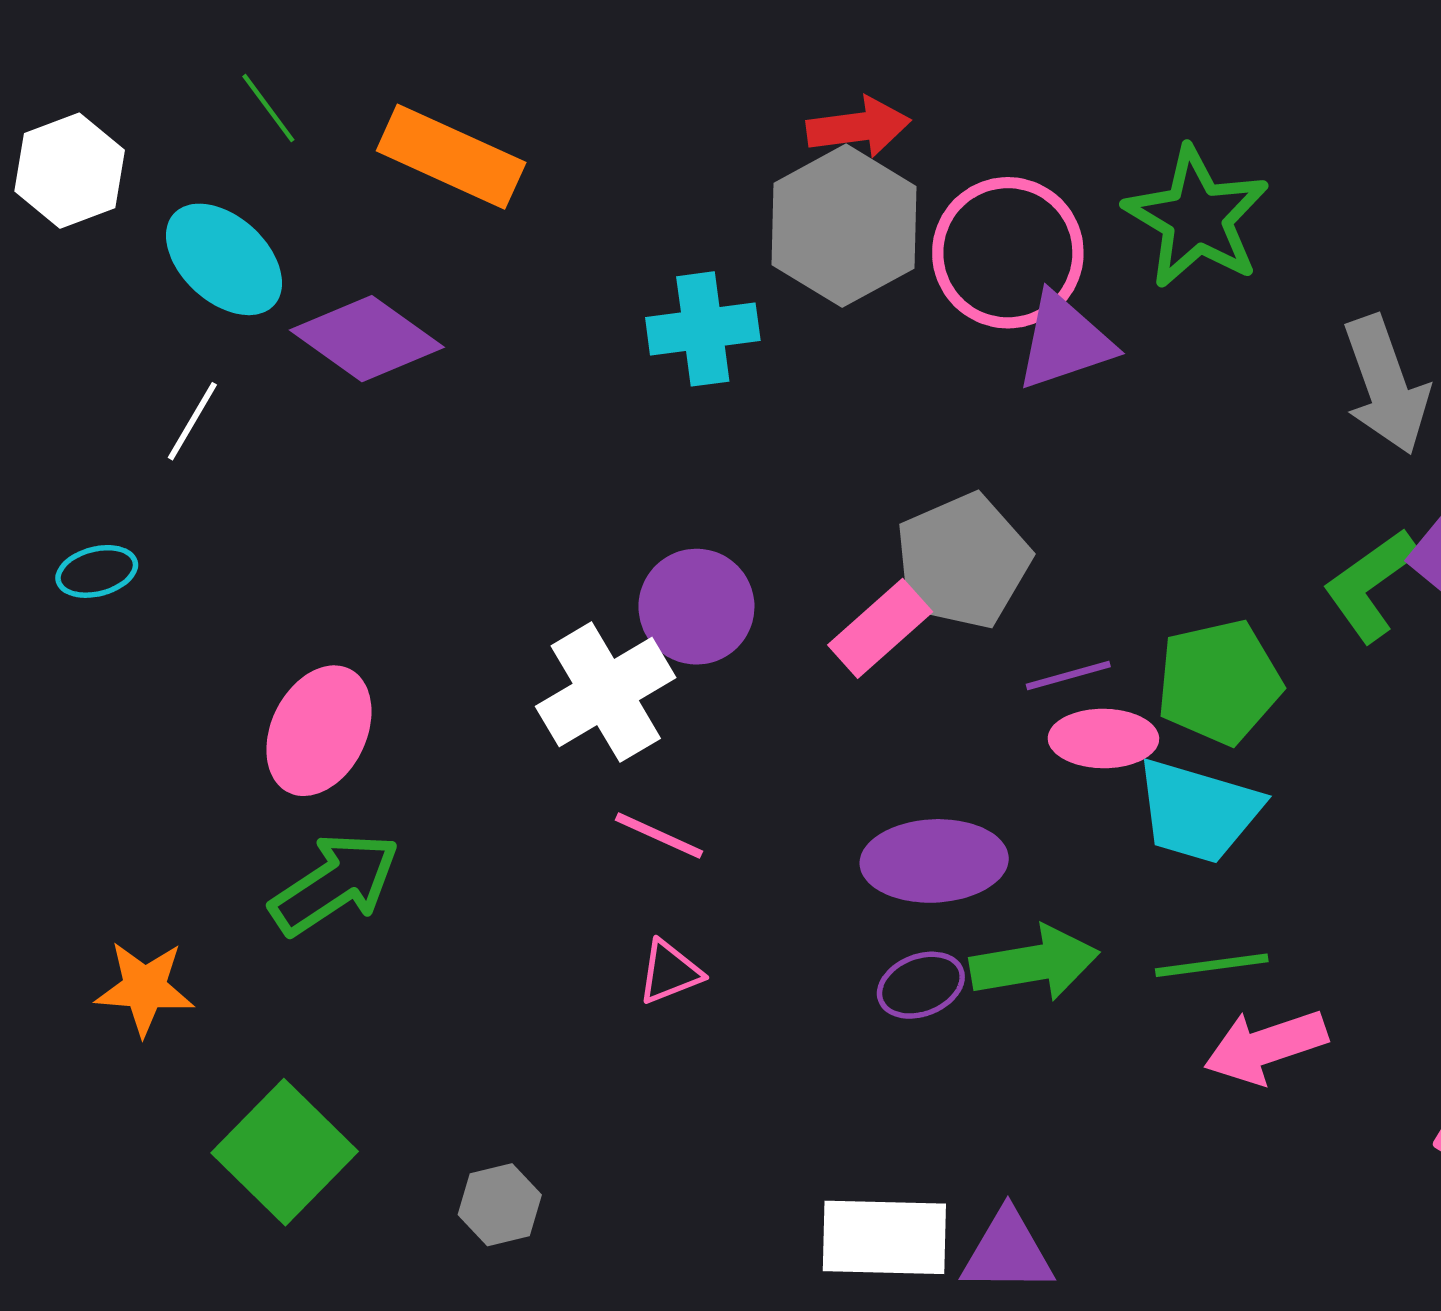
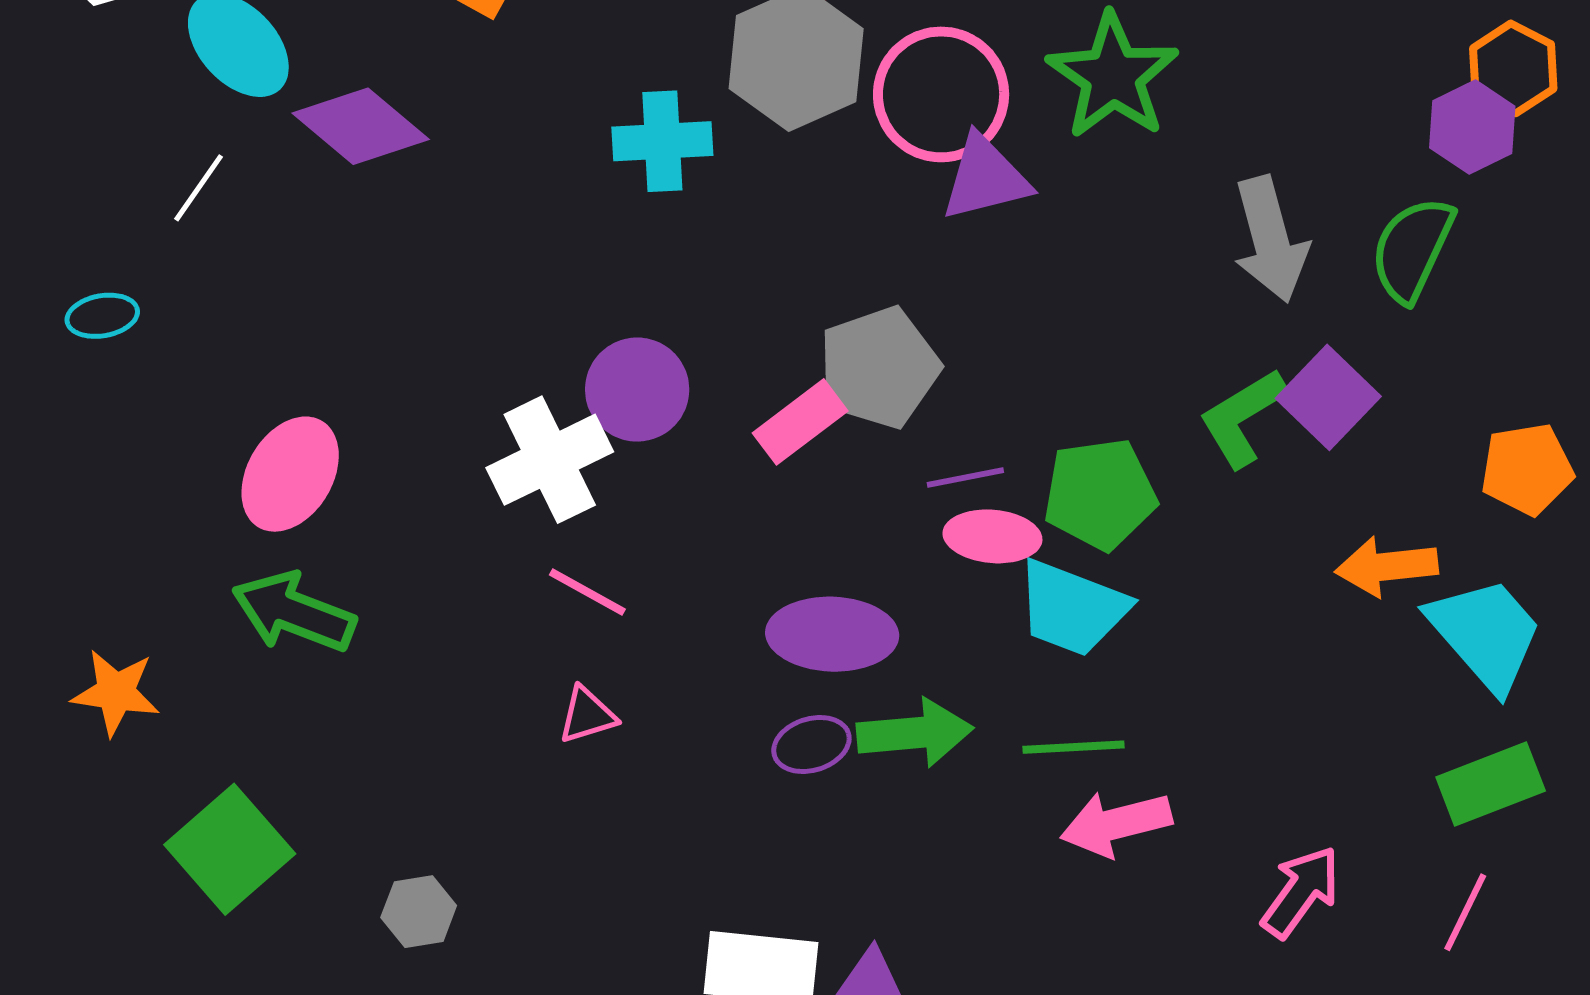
green arrow: (335, 884) -> (294, 612), turned -130

